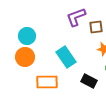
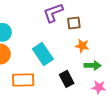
black rectangle: (89, 81) -> (67, 79), turned 35

